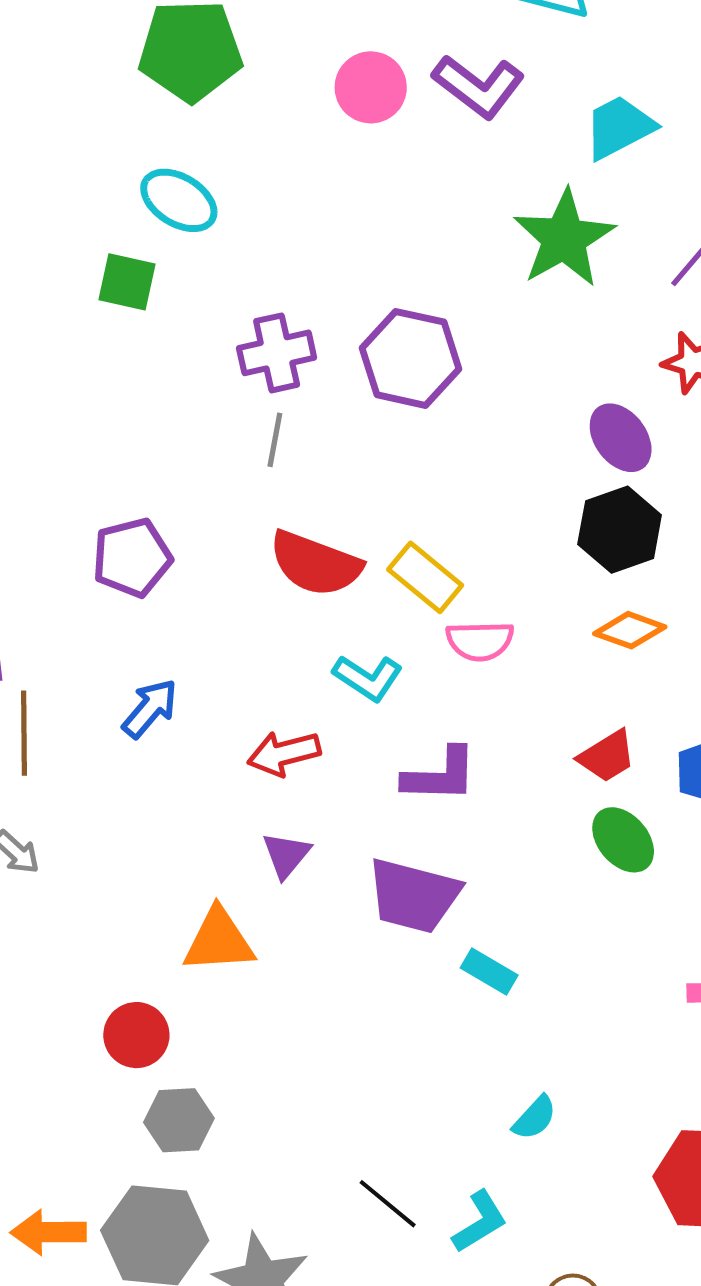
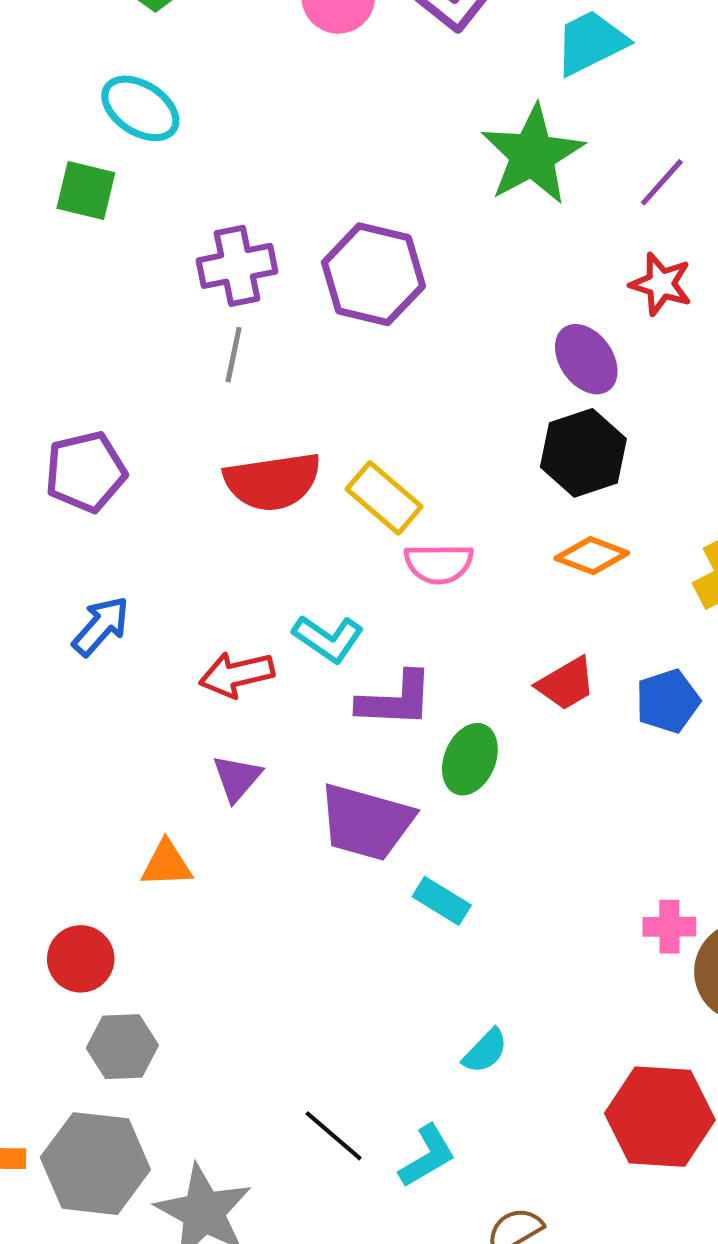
red semicircle: (315, 564) -> (272, 482), turned -30
cyan L-shape: (368, 678) -> (328, 639), moved
green ellipse: (623, 840) -> (470, 759), moved, turned 62
orange triangle: (219, 940) -> (167, 864), size x0.7

